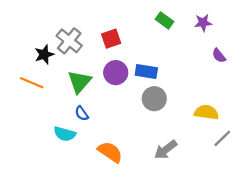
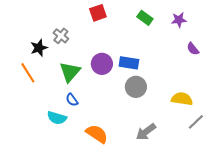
red square: (111, 39) -> (98, 13), moved
gray cross: (69, 41) -> (61, 36), size x0.7
orange line: (32, 83) -> (28, 73), turned 35

